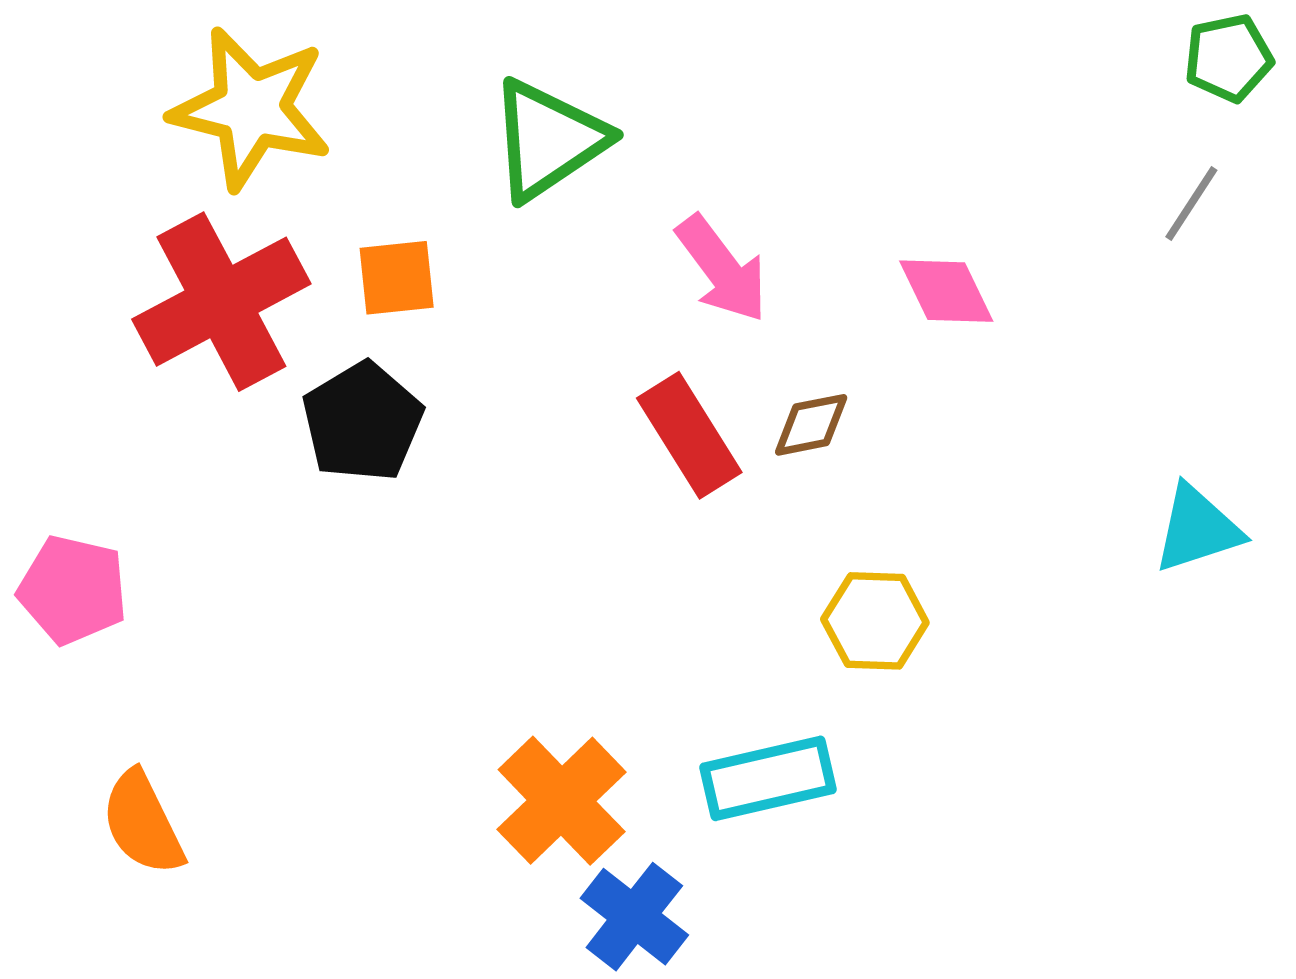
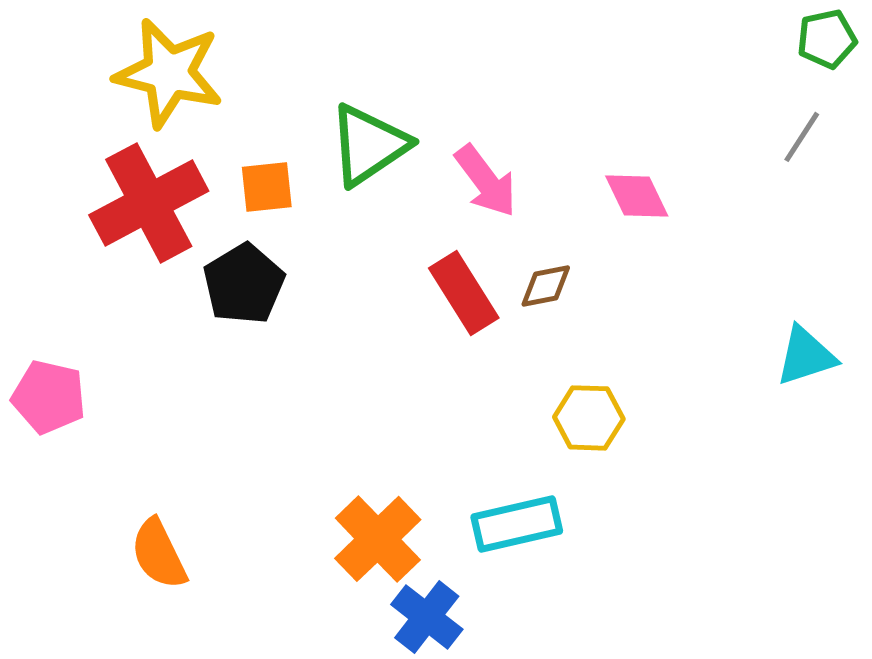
green triangle: (548, 140) -> (369, 145), moved
orange semicircle: (143, 823) -> (159, 554), moved

